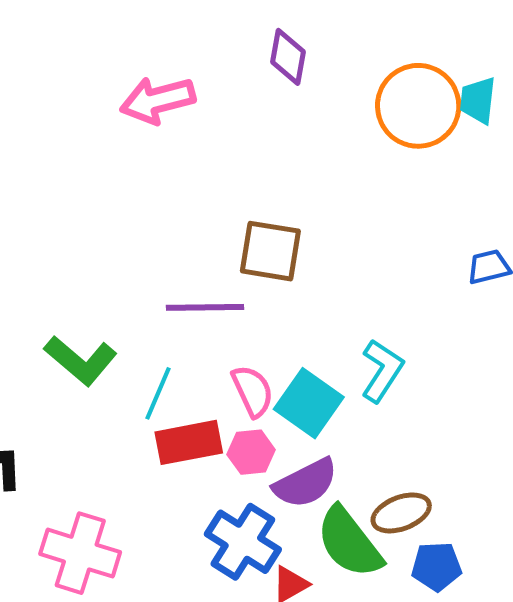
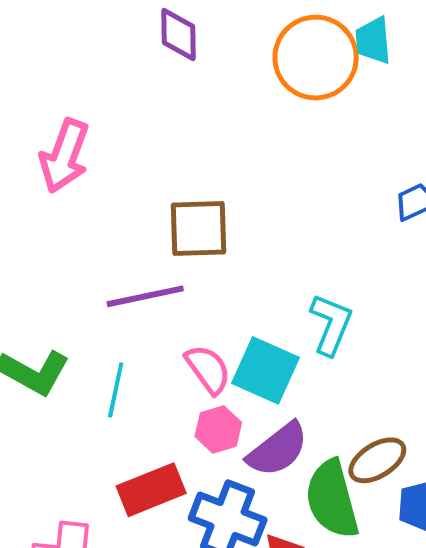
pink arrow: (158, 100) -> (64, 156), moved, turned -44
red rectangle: (189, 442) -> (151, 490), moved
green semicircle: (349, 542) -> (332, 499), turned 34

